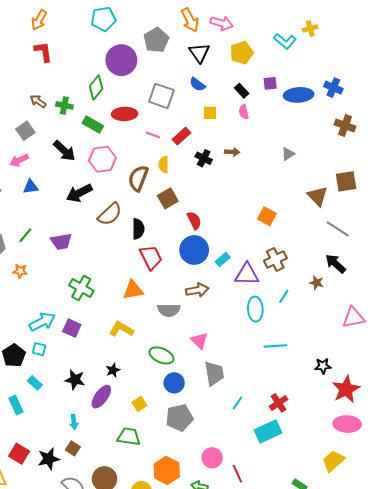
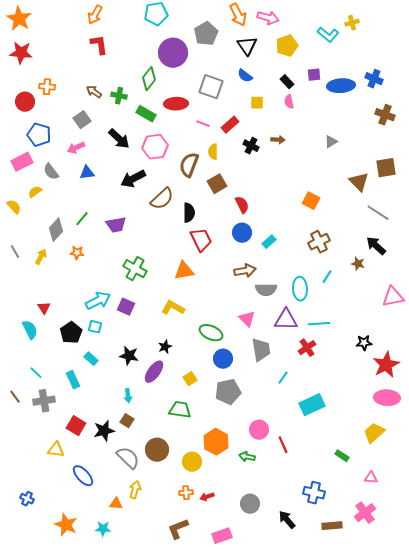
blue circle: (194, 250) -> (242, 233), size x0.7
purple triangle: (247, 274) -> (286, 320), moved
gray semicircle: (169, 310) -> (266, 290), moved
red cross: (279, 403) -> (307, 348), moved

